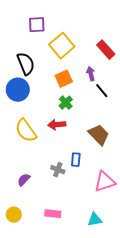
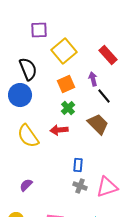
brown trapezoid: (99, 135) -> (98, 124), moved
gray cross: (58, 170) -> (80, 186), moved

